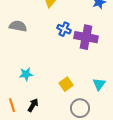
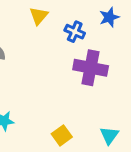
blue cross: (64, 29) -> (75, 32), moved

